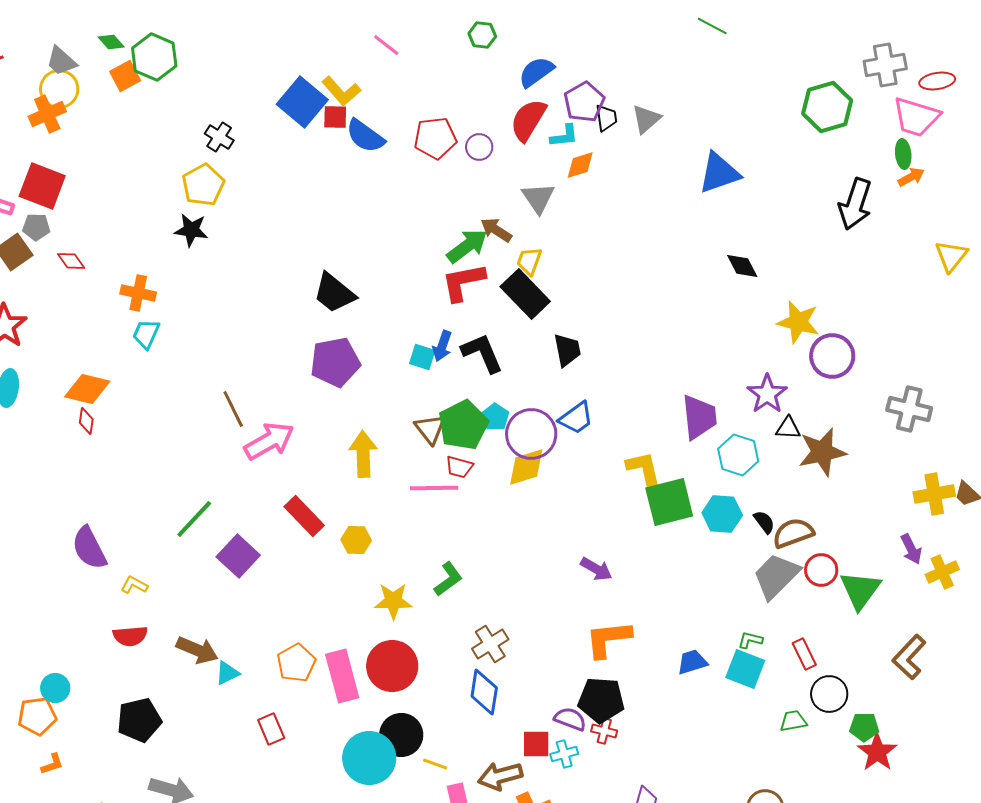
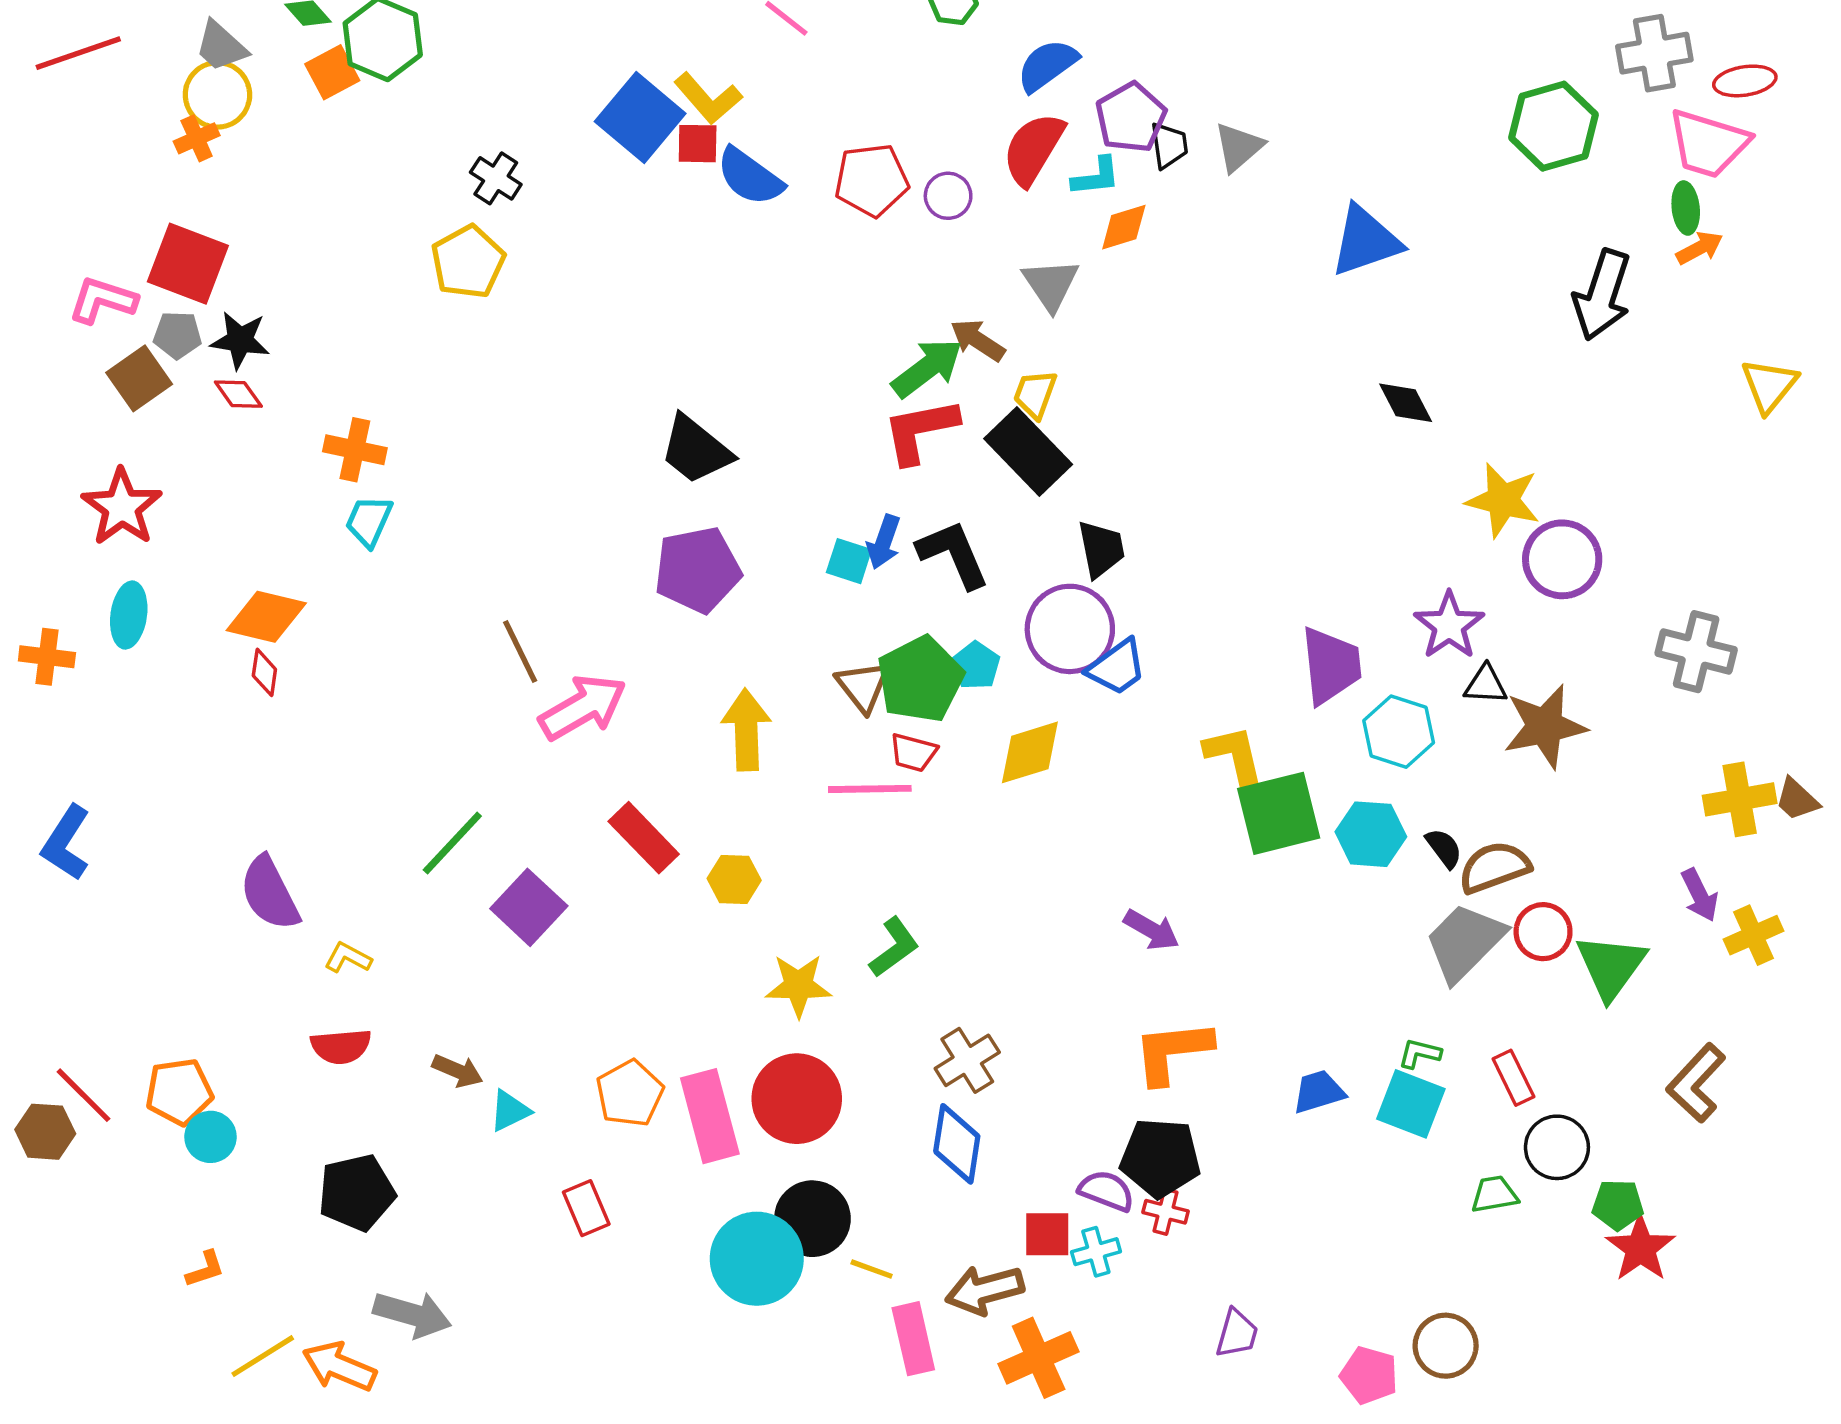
orange cross: (47, 114) -> (197, 138), size x0.7
black star: (191, 230) -> (240, 340), moved
purple circle: (531, 434) -> (1070, 629), moved
brown arrow: (197, 650) -> (458, 1071), size x0.7
orange pentagon: (37, 716) -> (179, 1092), moved

